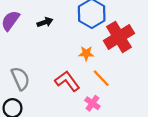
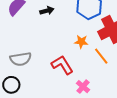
orange line: (101, 78) -> (101, 56), moved
gray semicircle: (20, 79) -> (21, 59), turned 100

